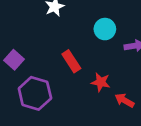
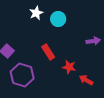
cyan circle: (105, 29) -> (58, 19), moved

